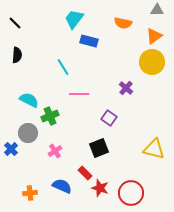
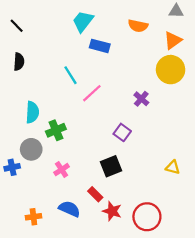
pink line: (79, 94) -> (92, 93), moved, turned -42
cyan semicircle: (29, 100) -> (32, 112), turned 66
blue cross: (11, 149) -> (12, 167), turned 32
yellow triangle: (154, 149) -> (173, 167), size x0.6

